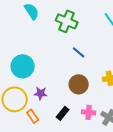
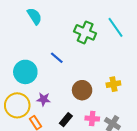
green cross: (67, 21) -> (85, 32), moved
blue line: (79, 52) -> (57, 58), moved

